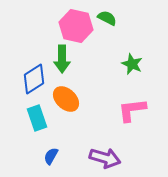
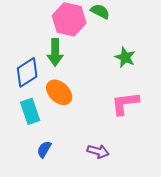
purple arrow: (105, 158) -> (98, 151), size x0.7

